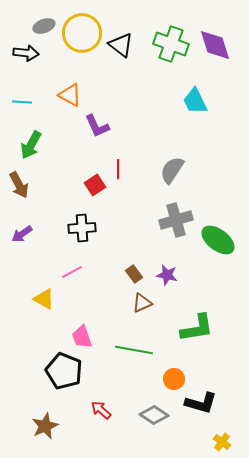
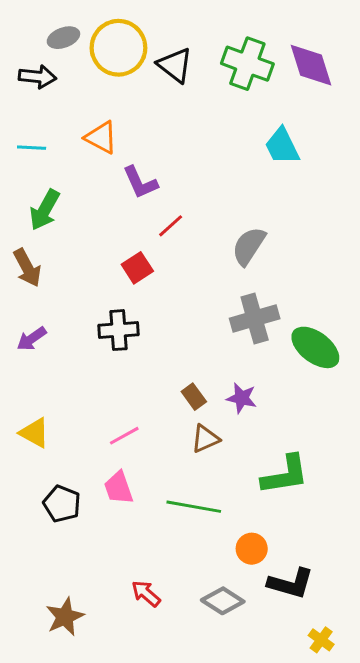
red line: (118, 169) -> (171, 226), moved, turned 48
pink line: (72, 272) -> (124, 436), moved
yellow triangle: (44, 299) -> (35, 433), moved
black pentagon: (64, 371) -> (62, 504), moved, size x0.7

